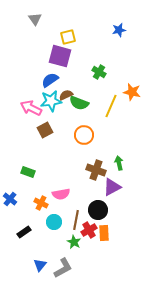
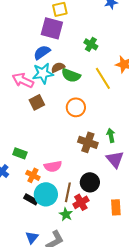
yellow line: (111, 106) -> (103, 78), turned -55
green rectangle: (28, 172) -> (20, 153), moved
purple triangle: (112, 187) -> (115, 159), moved, turned -42
cyan circle: (54, 222) -> (46, 194), size x1.5
black rectangle: (24, 232) -> (31, 199), moved, turned 64
orange rectangle: (104, 233) -> (116, 207), moved

